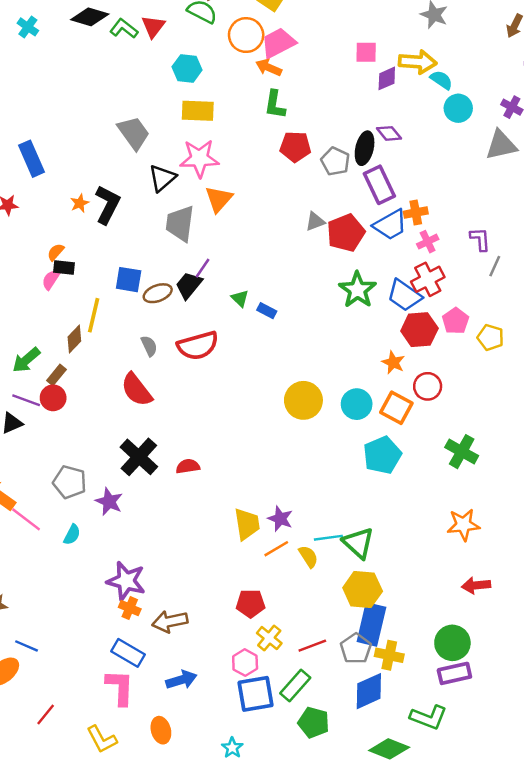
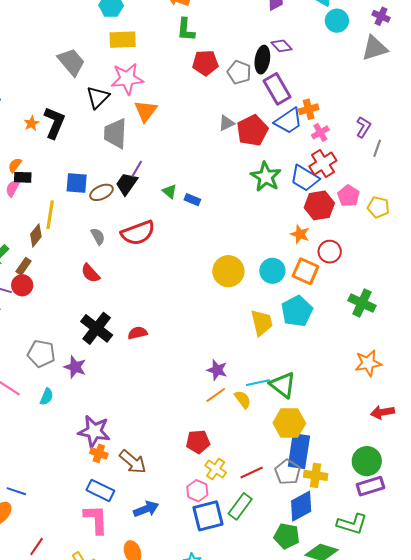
purple L-shape: (480, 239) -> (363, 127), turned 40
red semicircle: (137, 390) -> (90, 273), size x0.7
yellow trapezoid: (247, 524) -> (262, 323), moved
brown arrow: (170, 622) -> (133, 462), turned -124
green pentagon: (314, 722) -> (287, 536), moved

